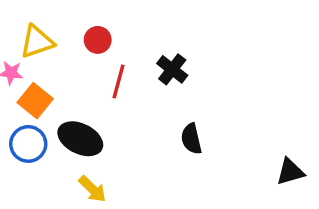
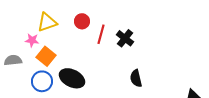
red line: (118, 82) -> (101, 34), moved

